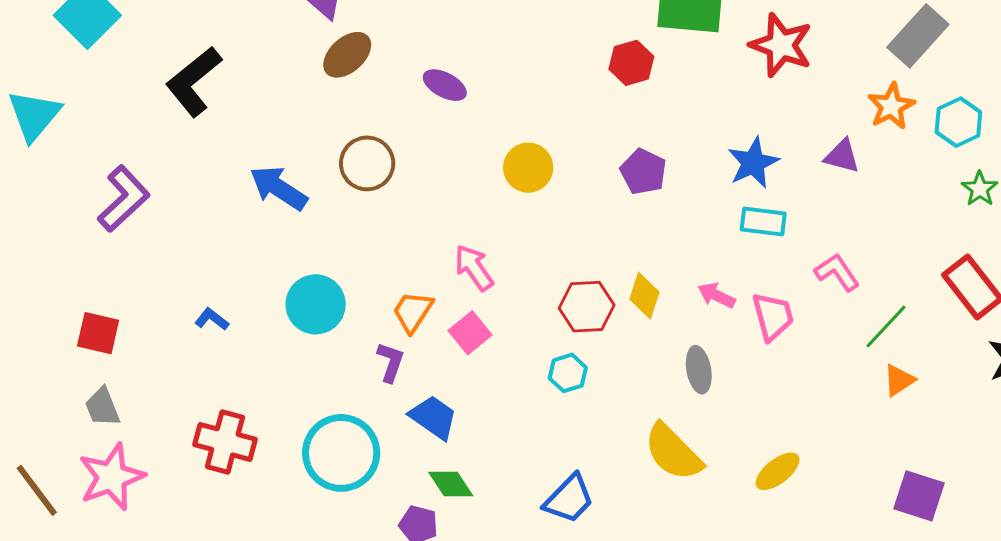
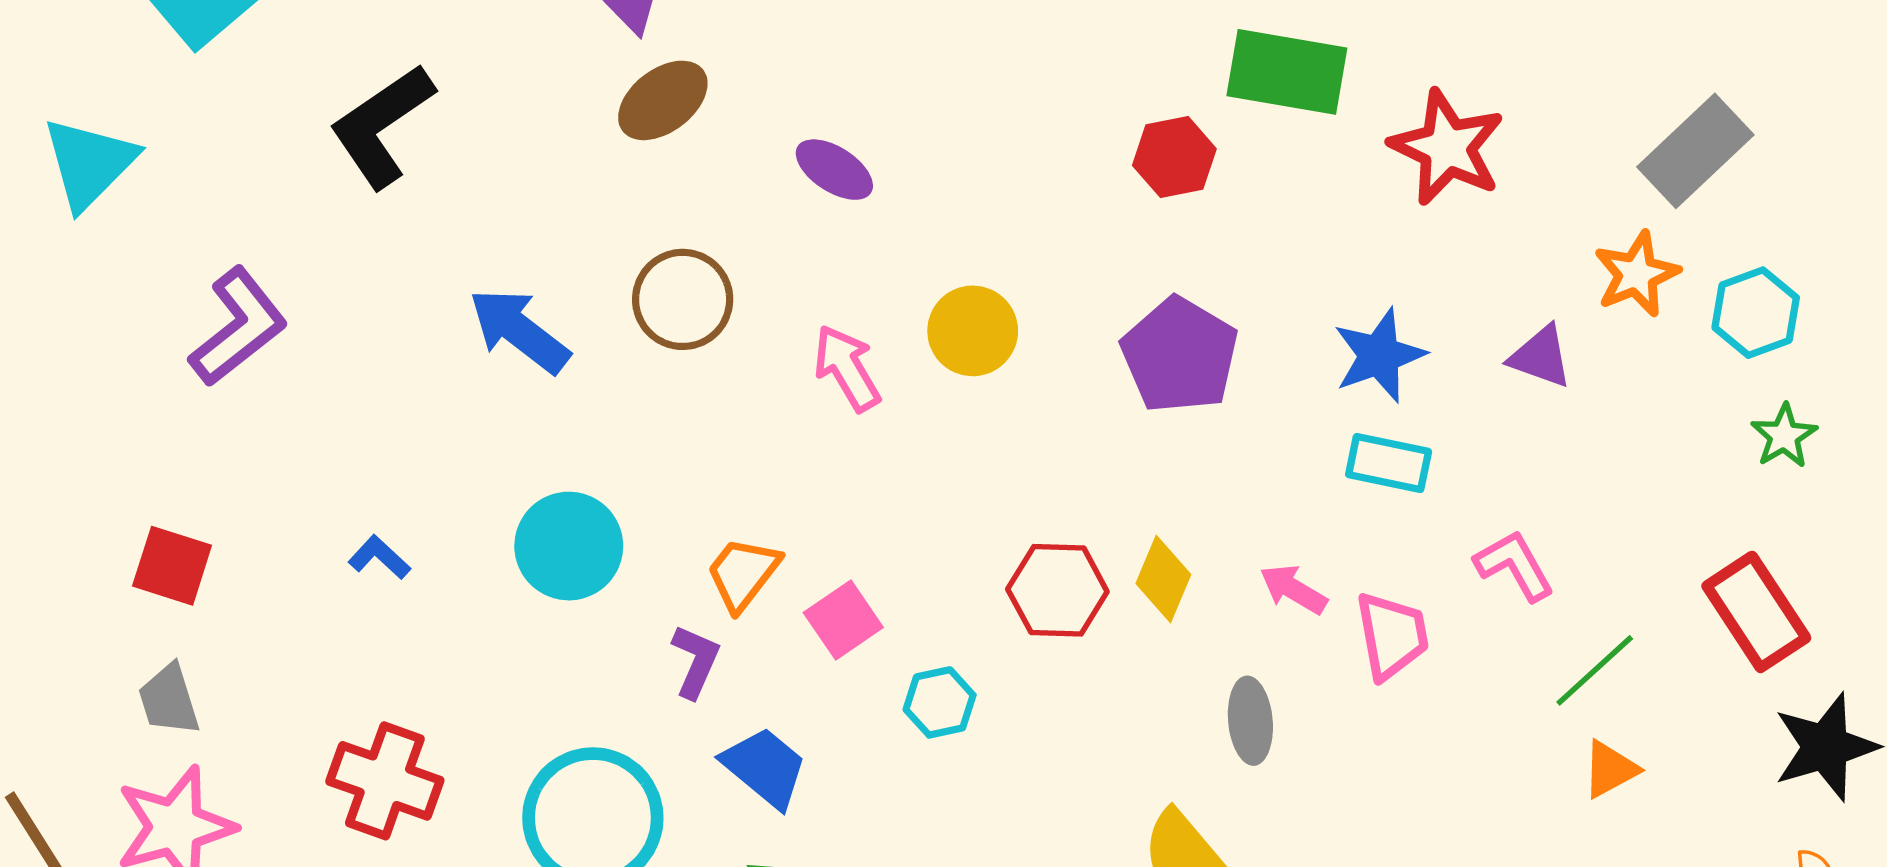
purple pentagon: (643, 172) -> (1180, 355), size x1.4
pink arrow: (474, 268) -> (847, 368), moved
cyan hexagon: (568, 373) -> (940, 702), moved

